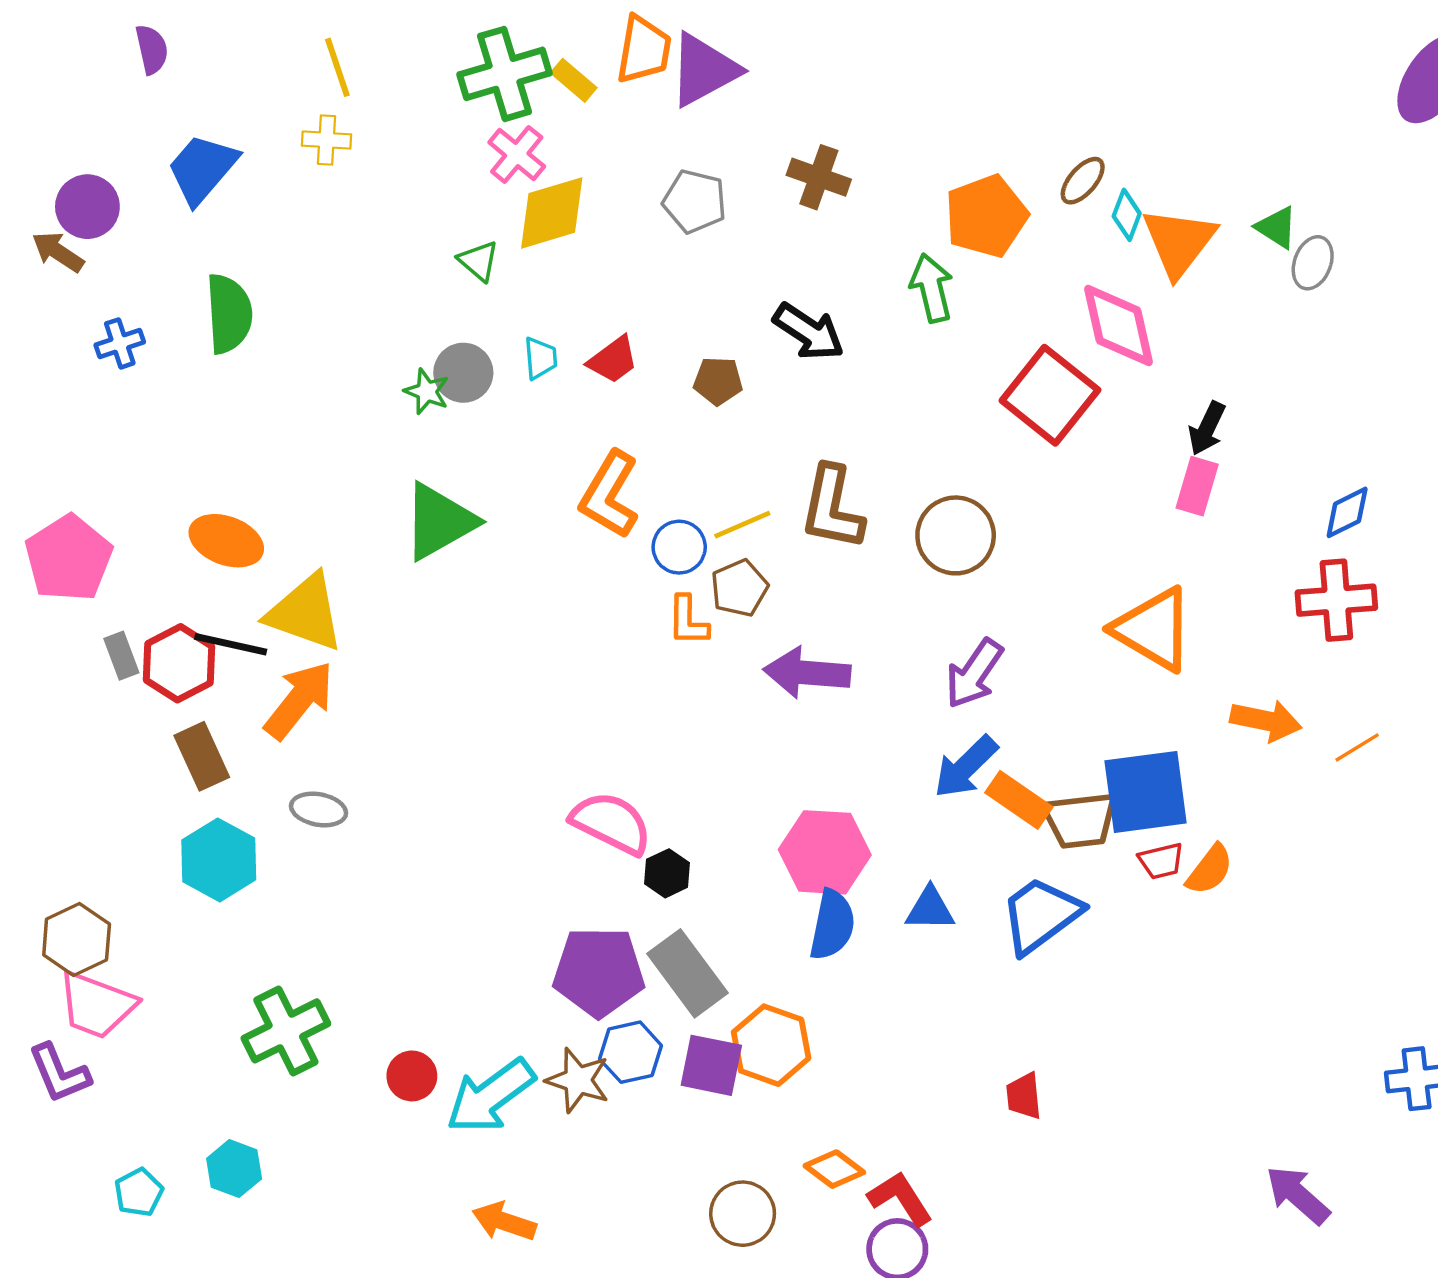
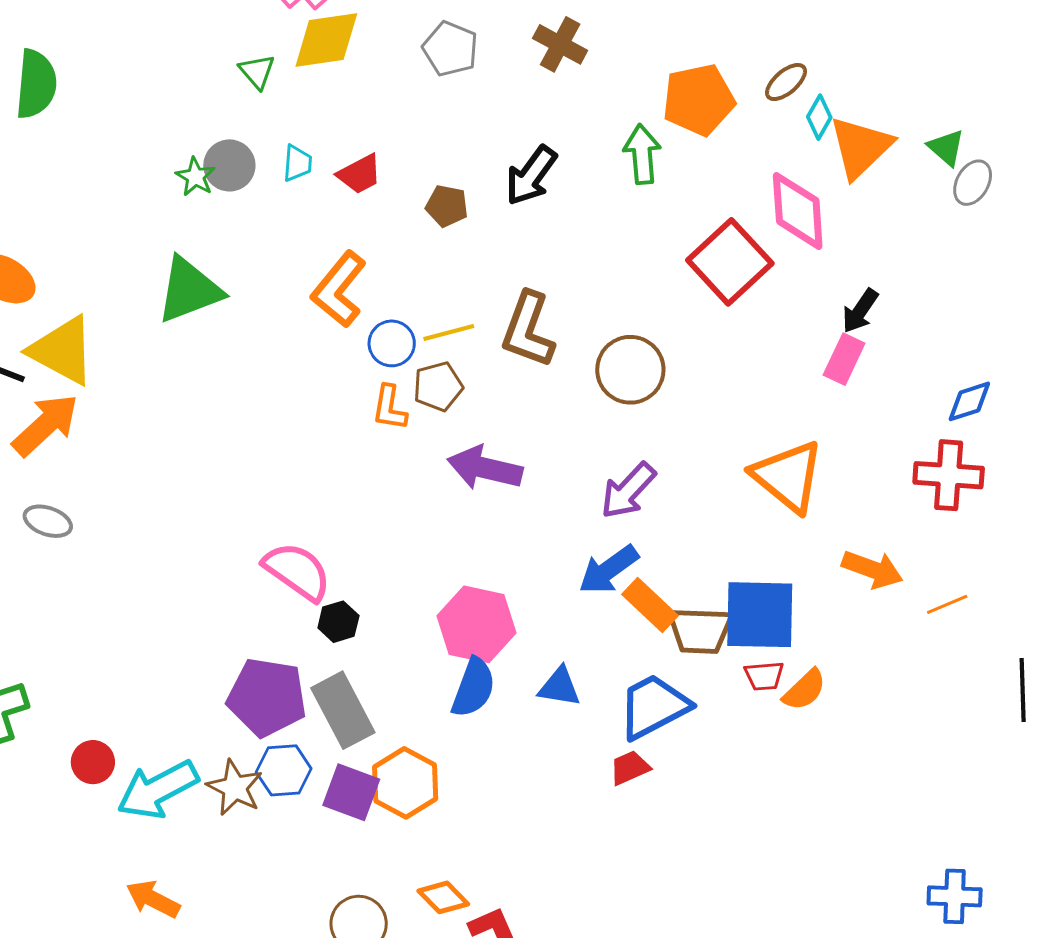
black arrow: (809, 332) -> (531, 176), turned 84
red trapezoid: (1024, 1096) -> (630, 768), moved, turned 63

